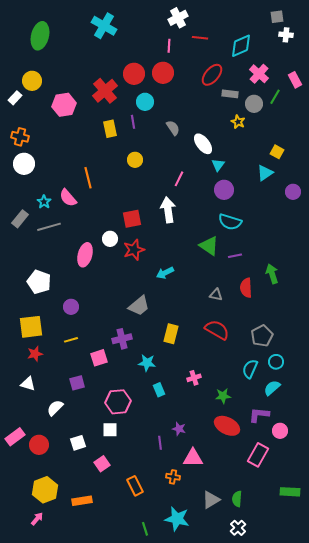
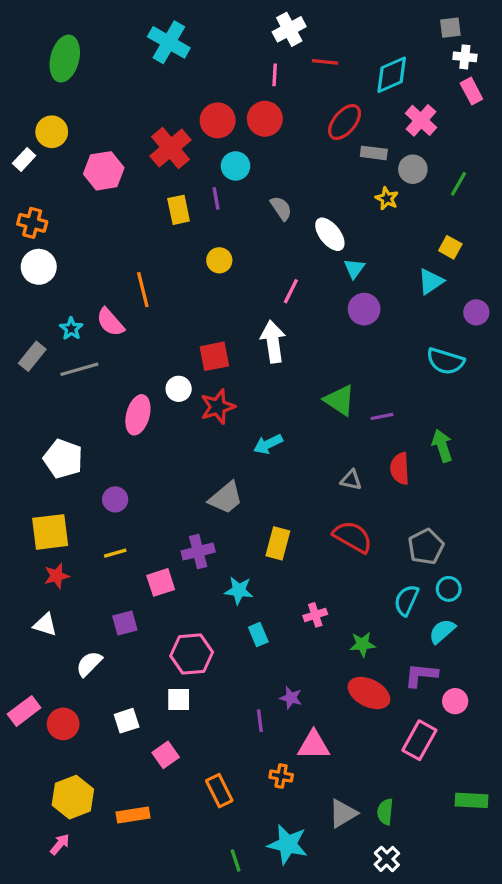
pink rectangle: (295, 80) -> (471, 91), moved
green line: (275, 97) -> (458, 184), moved
cyan semicircle: (230, 222) -> (445, 361), moved

